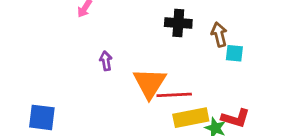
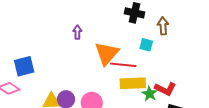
cyan square: (234, 53) -> (146, 45), moved
blue square: (42, 117) -> (24, 66), turned -30

